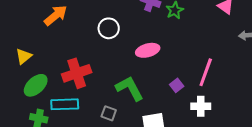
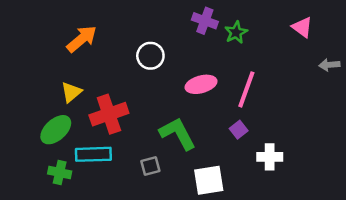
yellow triangle: (24, 56) -> (71, 92), moved
pink line: (206, 72) -> (246, 89), moved
gray square: (109, 113) -> (150, 166), turned -35

